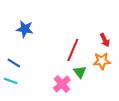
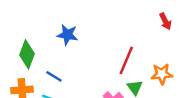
red arrow: (105, 40) -> (165, 21), moved

